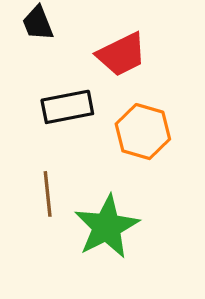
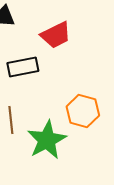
orange hexagon: (143, 132) -> (83, 111), moved

